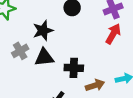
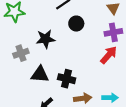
black triangle: (44, 57) -> (40, 74), moved

